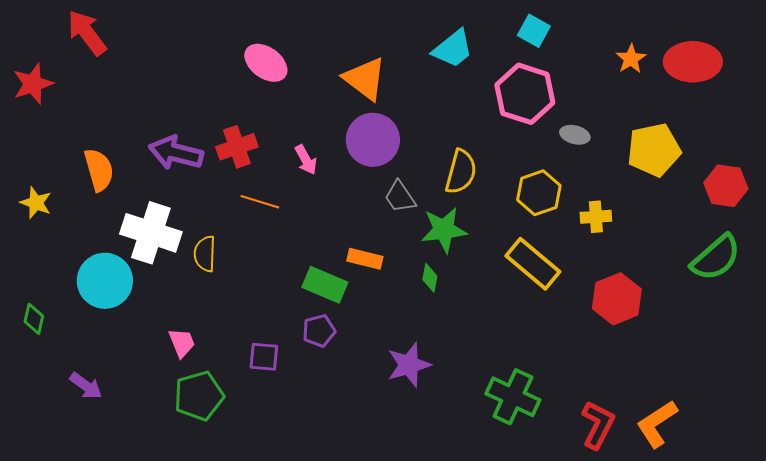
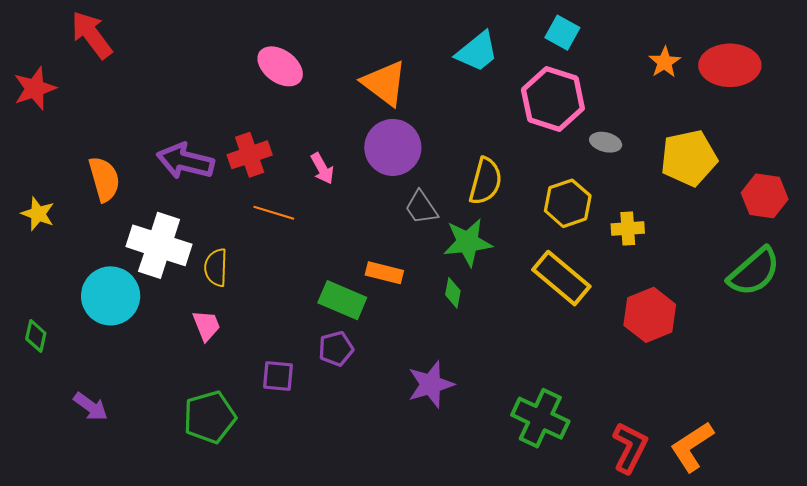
pink trapezoid: (182, 343) -> (206, 325), moved

